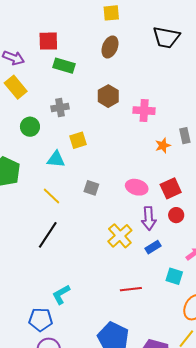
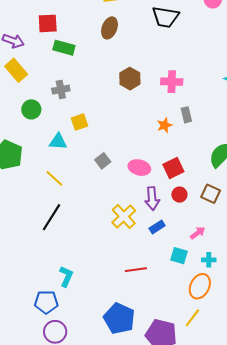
brown hexagon: (108, 96) -> (130, 79), moved
pink cross: (144, 111) -> (172, 82), moved
gray square: (91, 188) -> (103, 161), moved, turned 35
cyan L-shape: (61, 294) -> (66, 276), turned 145

